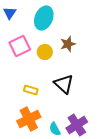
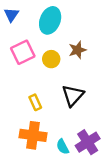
black triangle: (64, 84) -> (73, 95), turned 30
yellow rectangle: (31, 90) -> (35, 102), turned 48
orange cross: (29, 119) -> (33, 135), turned 35

